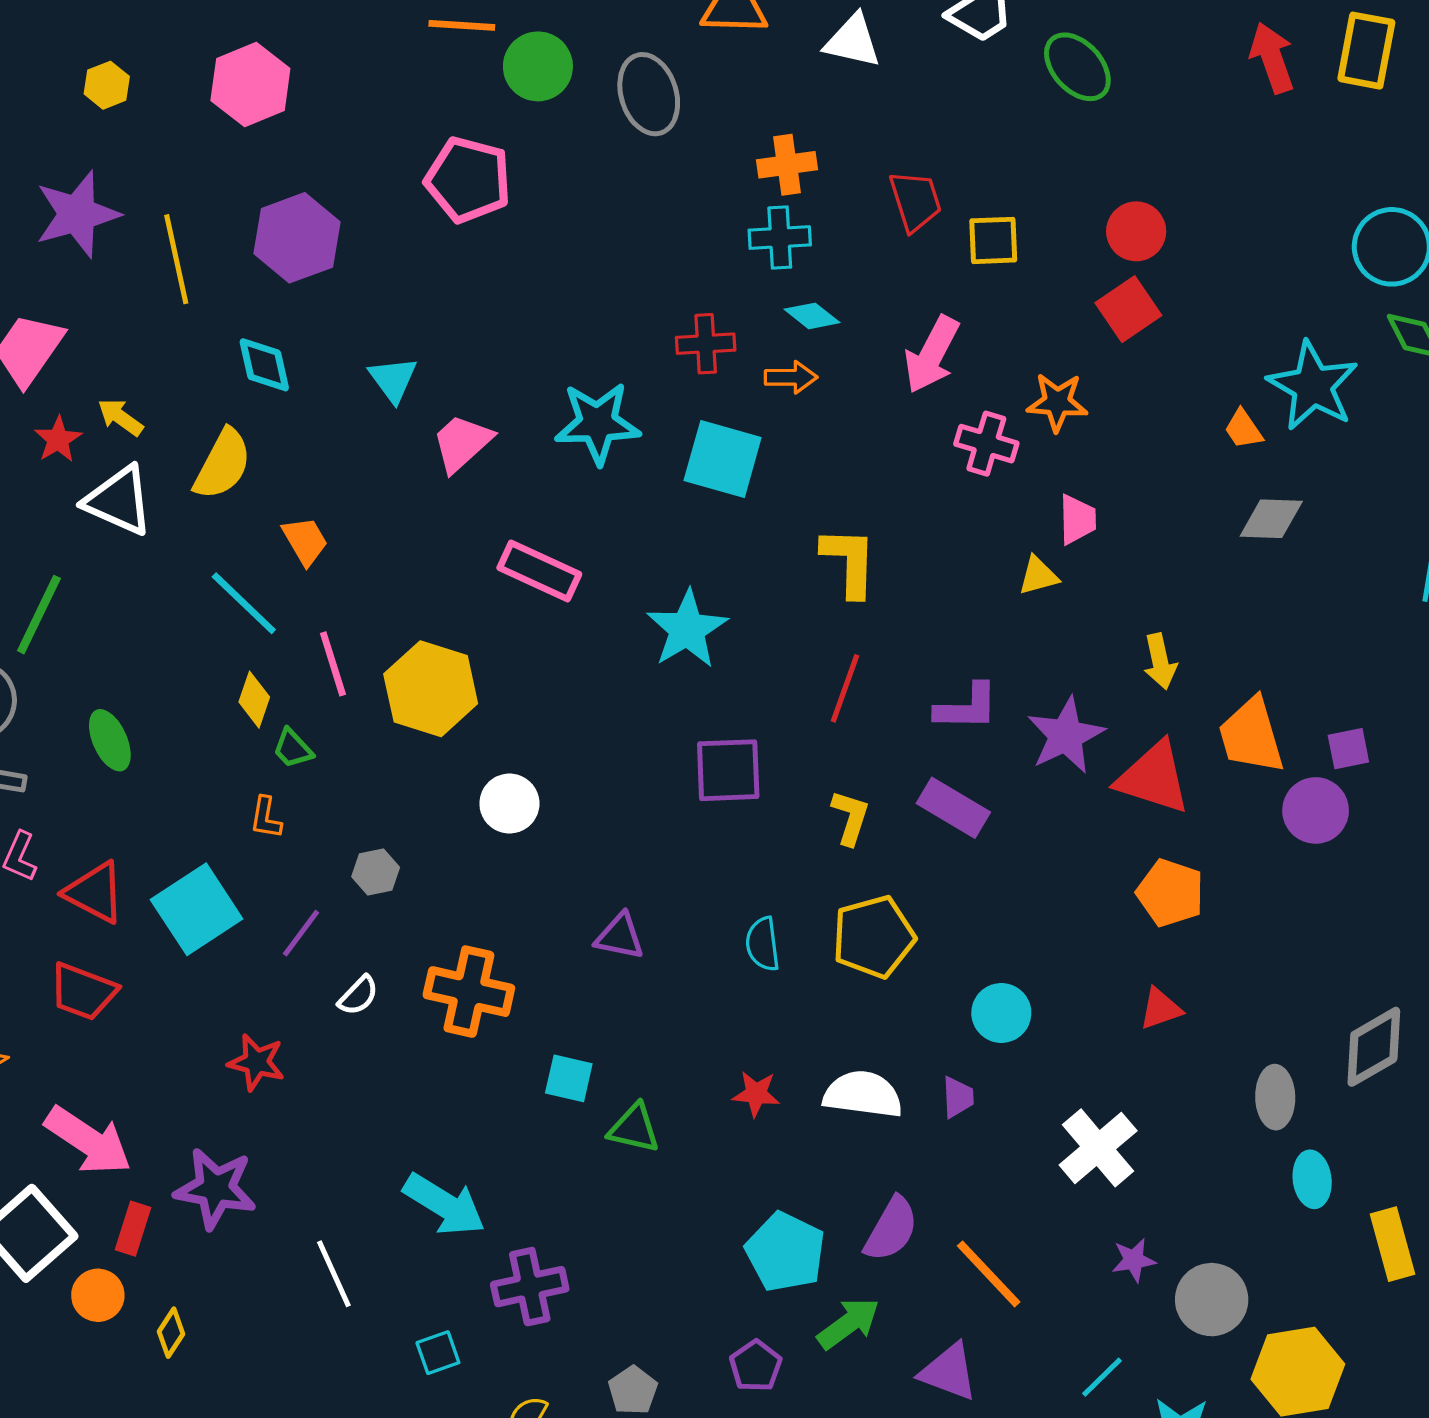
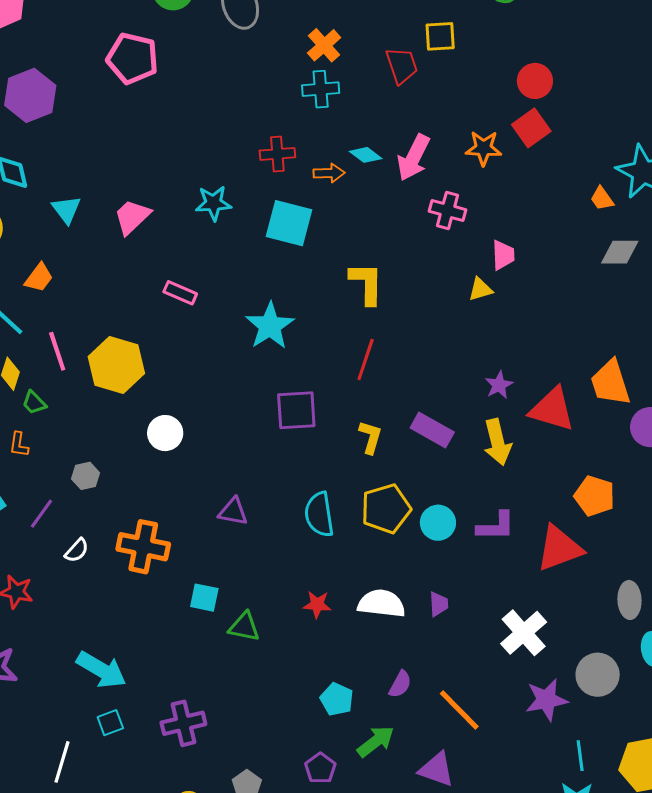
orange cross: (787, 165) -> (324, 45), turned -32
yellow square: (993, 240) -> (440, 36), moved
cyan diamond: (812, 316) -> (366, 155), moved
cyan triangle: (393, 379) -> (66, 210), moved
orange star: (1057, 402) -> (483, 148), moved
cyan star: (598, 423) -> (213, 203), size x0.7
orange trapezoid: (305, 541) -> (39, 278), turned 68
pink rectangle: (539, 571) -> (180, 293), size x0.7
yellow arrow: (1160, 661) -> (497, 442), moved, size x1.4
purple L-shape: (967, 707) -> (496, 526), moved
purple star: (1066, 735) -> (499, 385), size x0.6
orange pentagon: (1170, 893) -> (595, 496), moved
cyan semicircle: (763, 944) -> (319, 514), size x1.4
red triangle: (1160, 1009) -> (559, 548), size x1.8
cyan circle: (1001, 1013) -> (438, 523), moved
cyan arrow: (444, 1205) -> (101, 670), moved
purple semicircle: (891, 1229) -> (400, 684), size x0.7
cyan pentagon: (785, 1252) -> (337, 699), size x0.7
purple star: (1134, 1260) -> (546, 700), size x1.6
white line: (334, 1274) -> (62, 762), moved, turned 42
gray circle: (1212, 1300) -> (598, 675), moved
cyan square: (438, 1353) -> (110, 723), moved
cyan line: (1102, 1377) -> (580, 756), moved, turned -52

